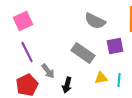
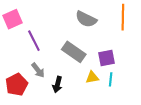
purple square: (115, 46) -> (106, 58), moved
purple line: (27, 52) -> (34, 41), moved

